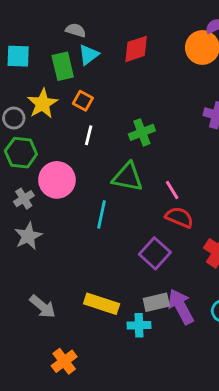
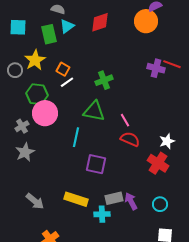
orange square: (83, 101) -> (63, 69), moved
white line: (89, 135) -> (67, 82), turned 40
green hexagon: (21, 153) -> (37, 94), moved
purple square: (155, 253) -> (96, 164), moved, turned -30
purple arrow: (181, 307) -> (131, 201), size x0.7

